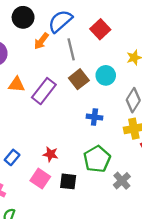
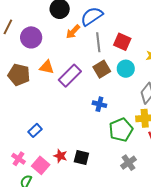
red square: (100, 29) -> (122, 42), moved, turned -30
blue cross: (94, 117) -> (99, 104), moved
red star: (51, 154) -> (60, 156), moved
green pentagon: (97, 159) -> (121, 130), moved
pink square: (40, 179) -> (41, 165), moved

